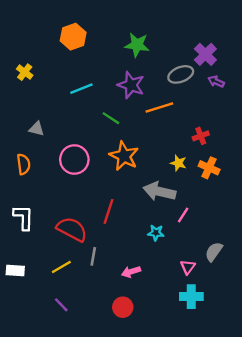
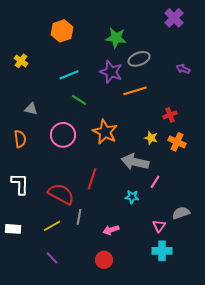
purple cross: (205, 54) -> (174, 18), moved
gray ellipse: (181, 74) -> (139, 59), moved
green line: (111, 118) -> (79, 100), moved
gray semicircle: (214, 252) -> (181, 213), turned 36

